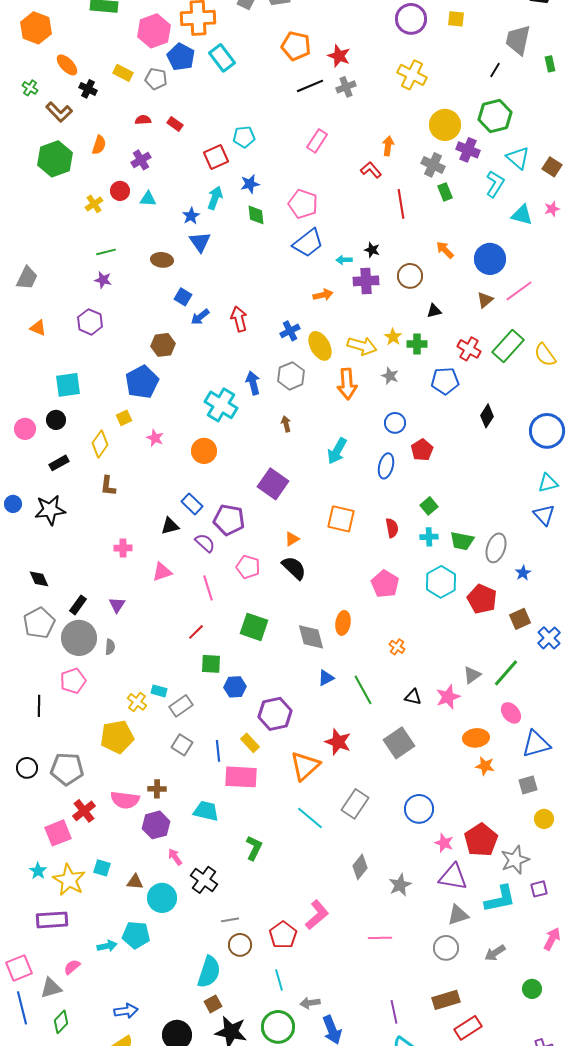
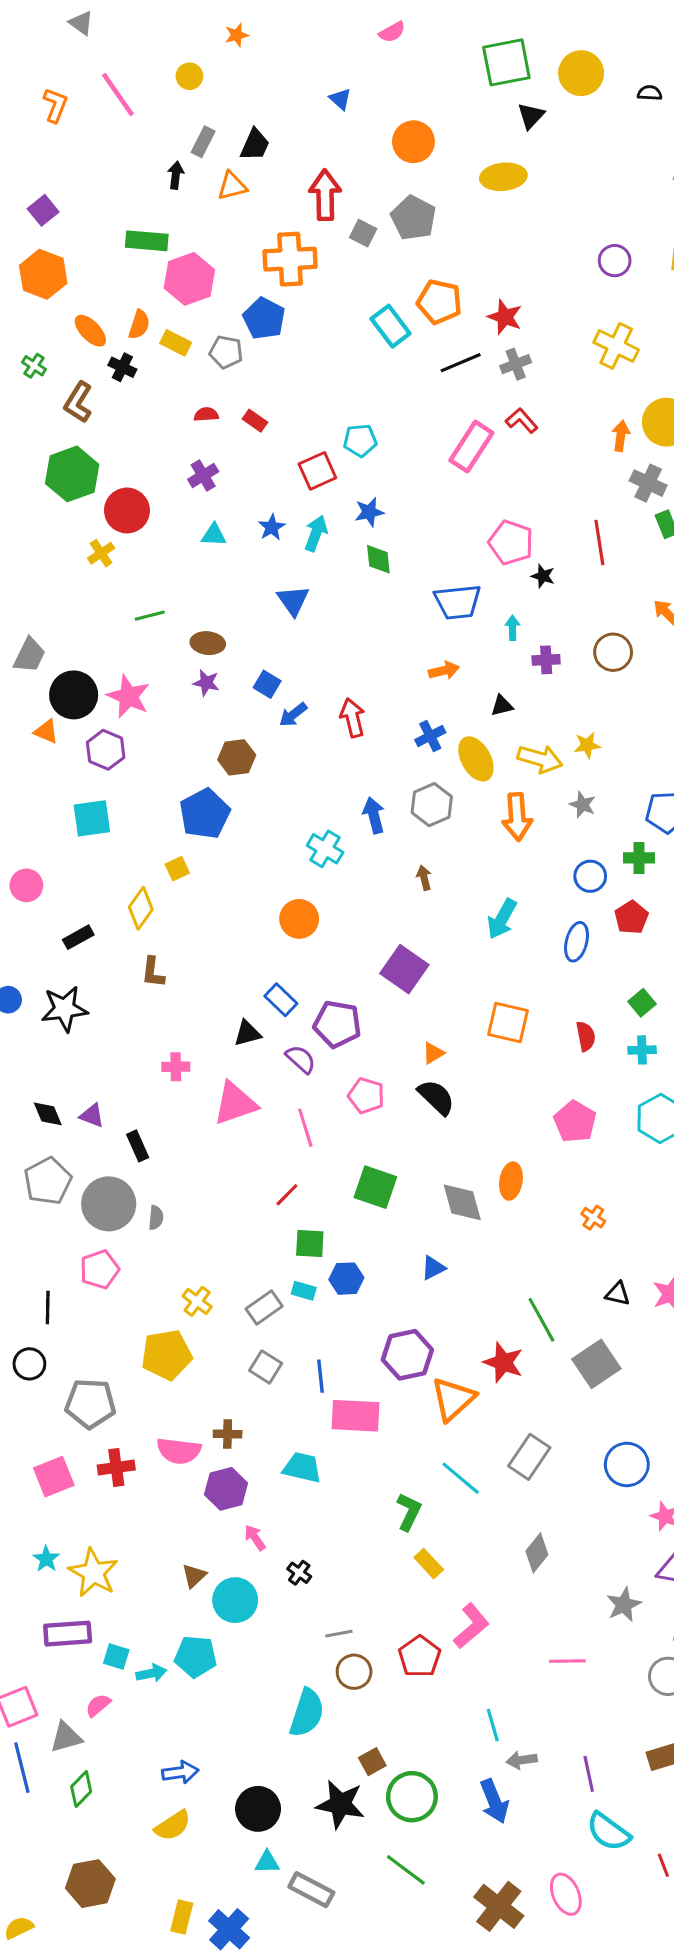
purple circle: (411, 19) -> (615, 261), size x0.7
pink hexagon: (154, 31) -> (189, 279), moved
cyan rectangle: (222, 58) -> (391, 326), moved
brown L-shape: (59, 112) -> (78, 402), turned 76
pink rectangle: (317, 141) -> (471, 447), size x1.4
orange semicircle: (99, 145) -> (139, 325), moved
orange arrow: (388, 146) -> (621, 436), moved
red L-shape: (371, 170) -> (522, 421), moved
red circle: (120, 191) -> (127, 511), moved, size x1.5
yellow cross: (94, 204) -> (101, 553), moved
pink pentagon: (303, 204) -> (511, 543), moved
blue star: (191, 216) -> (272, 527), moved
blue trapezoid: (308, 243) -> (458, 602), turned 32
black star: (372, 250) -> (543, 576), moved
brown ellipse: (162, 260) -> (208, 643), moved
cyan arrow: (344, 260) -> (513, 628), turned 91
purple star: (103, 280) -> (206, 683), moved
purple cross: (366, 281) -> (546, 660), size x0.7
orange arrow: (323, 295) -> (444, 671), moved
black triangle: (434, 311) -> (502, 706), moved
purple hexagon: (90, 322) -> (106, 750), moved
yellow star: (393, 337) -> (587, 745), turned 30
green cross: (417, 344) -> (639, 858), moved
cyan cross: (221, 405) -> (325, 849), size x0.7
black circle: (56, 420) -> (74, 695), moved, size x1.6
pink star: (155, 438) -> (128, 696), moved, size x1.6
pink triangle: (162, 572) -> (235, 1103), size x1.5
black rectangle: (78, 605) -> (138, 1146), moved, turned -60
purple triangle: (117, 605) -> (92, 1115), moved, turned -42
blue triangle: (326, 678) -> (433, 1268), moved
green line: (363, 690) -> (541, 1320), moved
cyan rectangle: (159, 691) -> (304, 1291), moved
purple hexagon: (275, 714) -> (407, 1355), moved
yellow rectangle: (250, 743) -> (429, 1564), moved
black circle: (27, 768) -> (29, 1364), moved
red cross: (84, 811) -> (116, 1468), turned 30
pink square: (58, 833) -> (54, 1477), moved
green L-shape: (254, 848) -> (409, 1512), moved
cyan square: (102, 868) -> (116, 1656), moved
black cross: (204, 880) -> (299, 1573), size x0.6
brown triangle: (135, 882) -> (194, 1576), turned -48
gray star: (400, 885) -> (624, 1605), moved
cyan line: (279, 980) -> (493, 1725), moved
gray arrow: (310, 1003) -> (522, 1760), moved
brown square: (213, 1004) -> (372, 1762), moved

